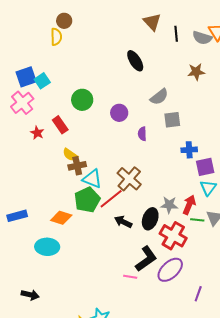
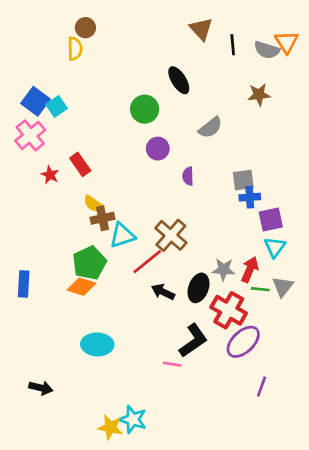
blue square: (26, 77) -> (35, 101), turned -35
green circle: (82, 100) -> (145, 109), moved
gray square: (172, 120) -> (243, 180), moved
cyan triangle: (92, 179) -> (122, 235), turned -40
green pentagon: (87, 200) -> (89, 263), moved
blue rectangle: (17, 216) -> (24, 284), turned -72
cyan ellipse: (47, 247) -> (97, 344), moved
purple ellipse: (170, 270) -> (243, 342), moved

